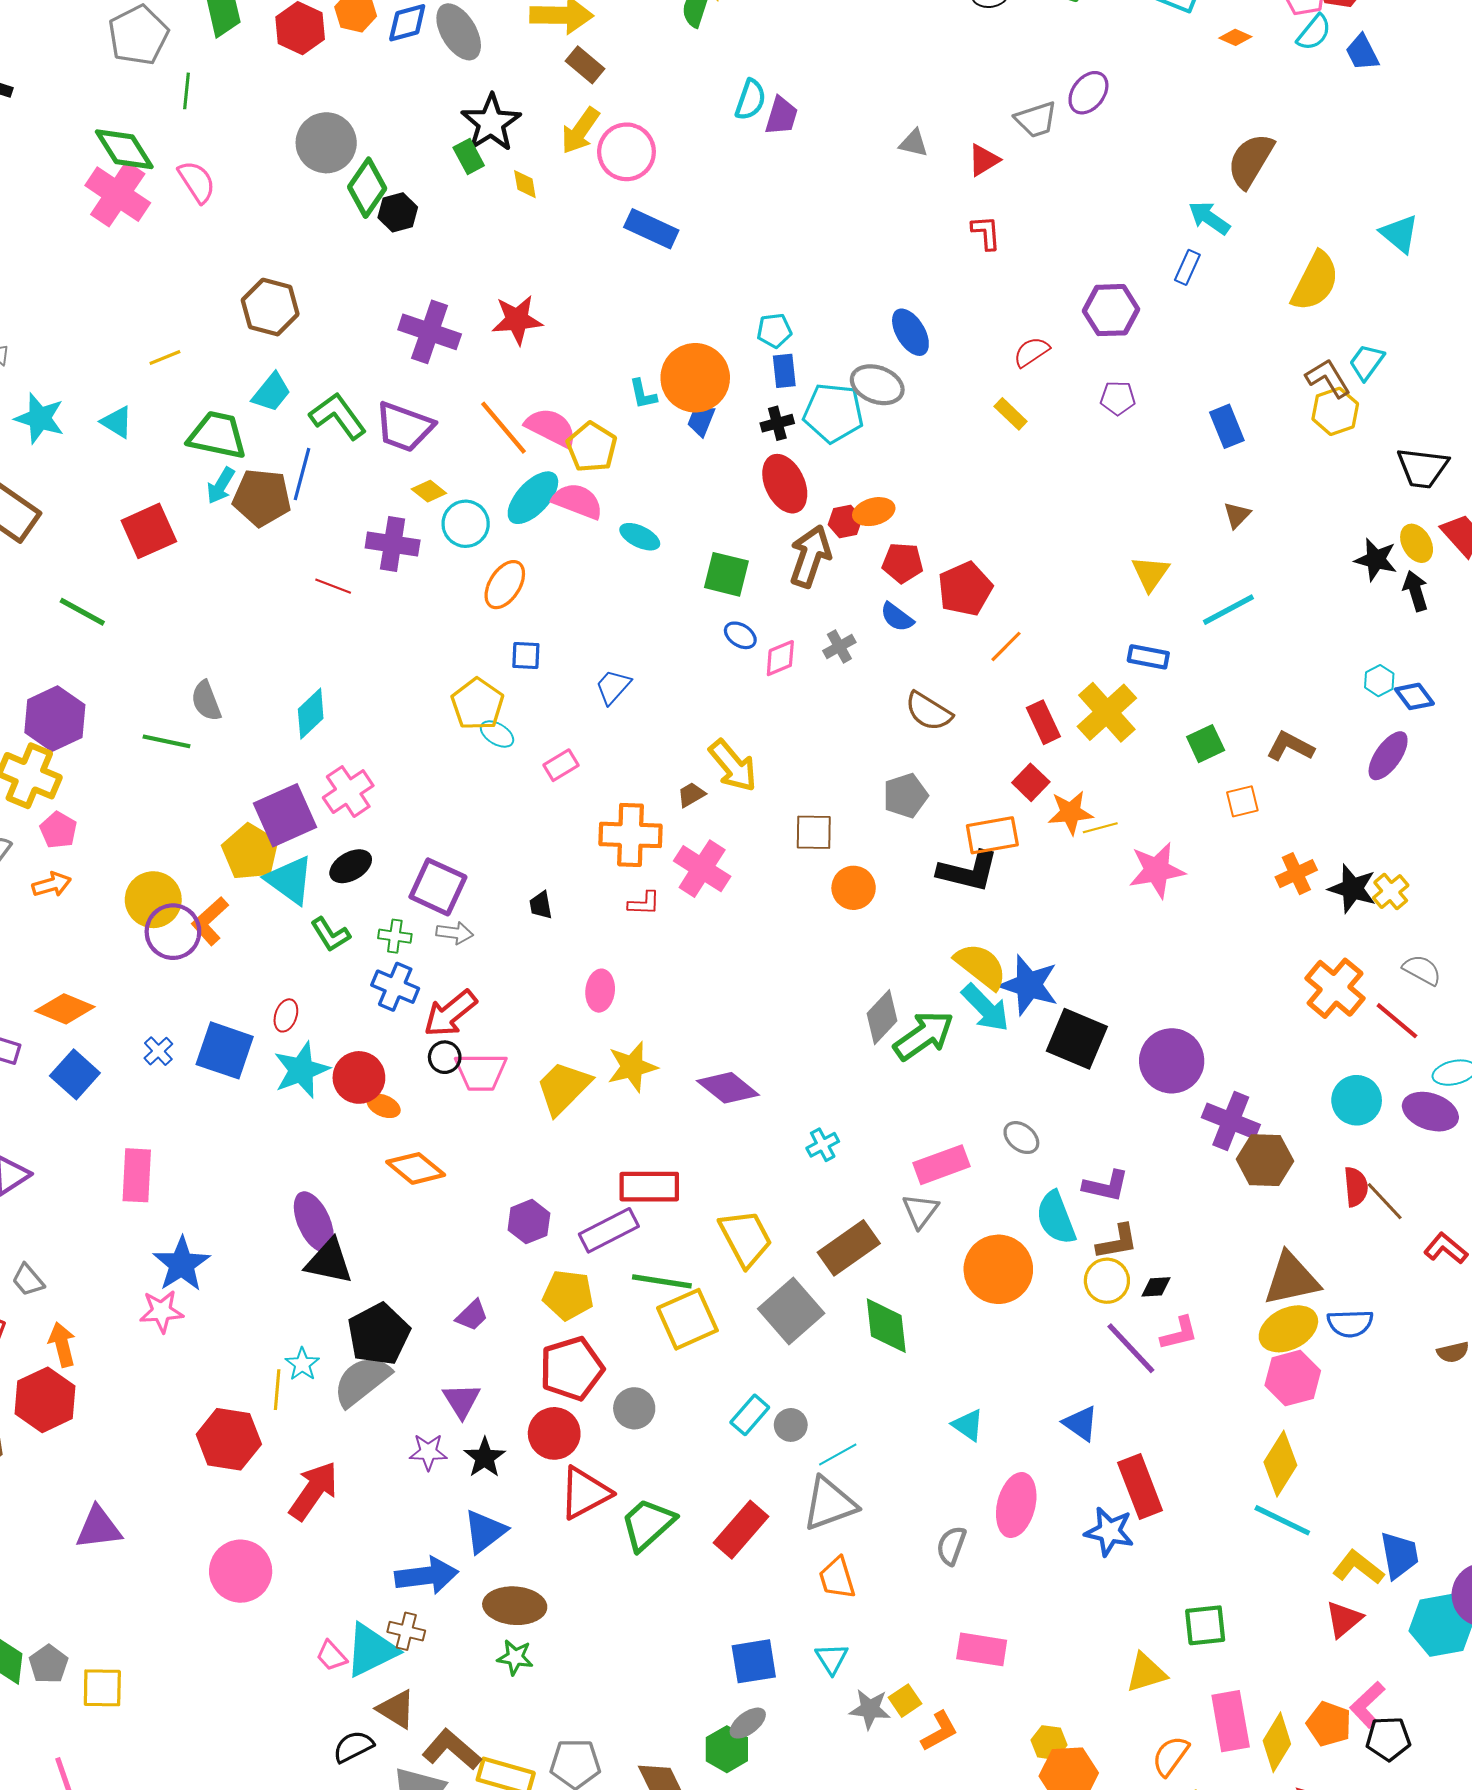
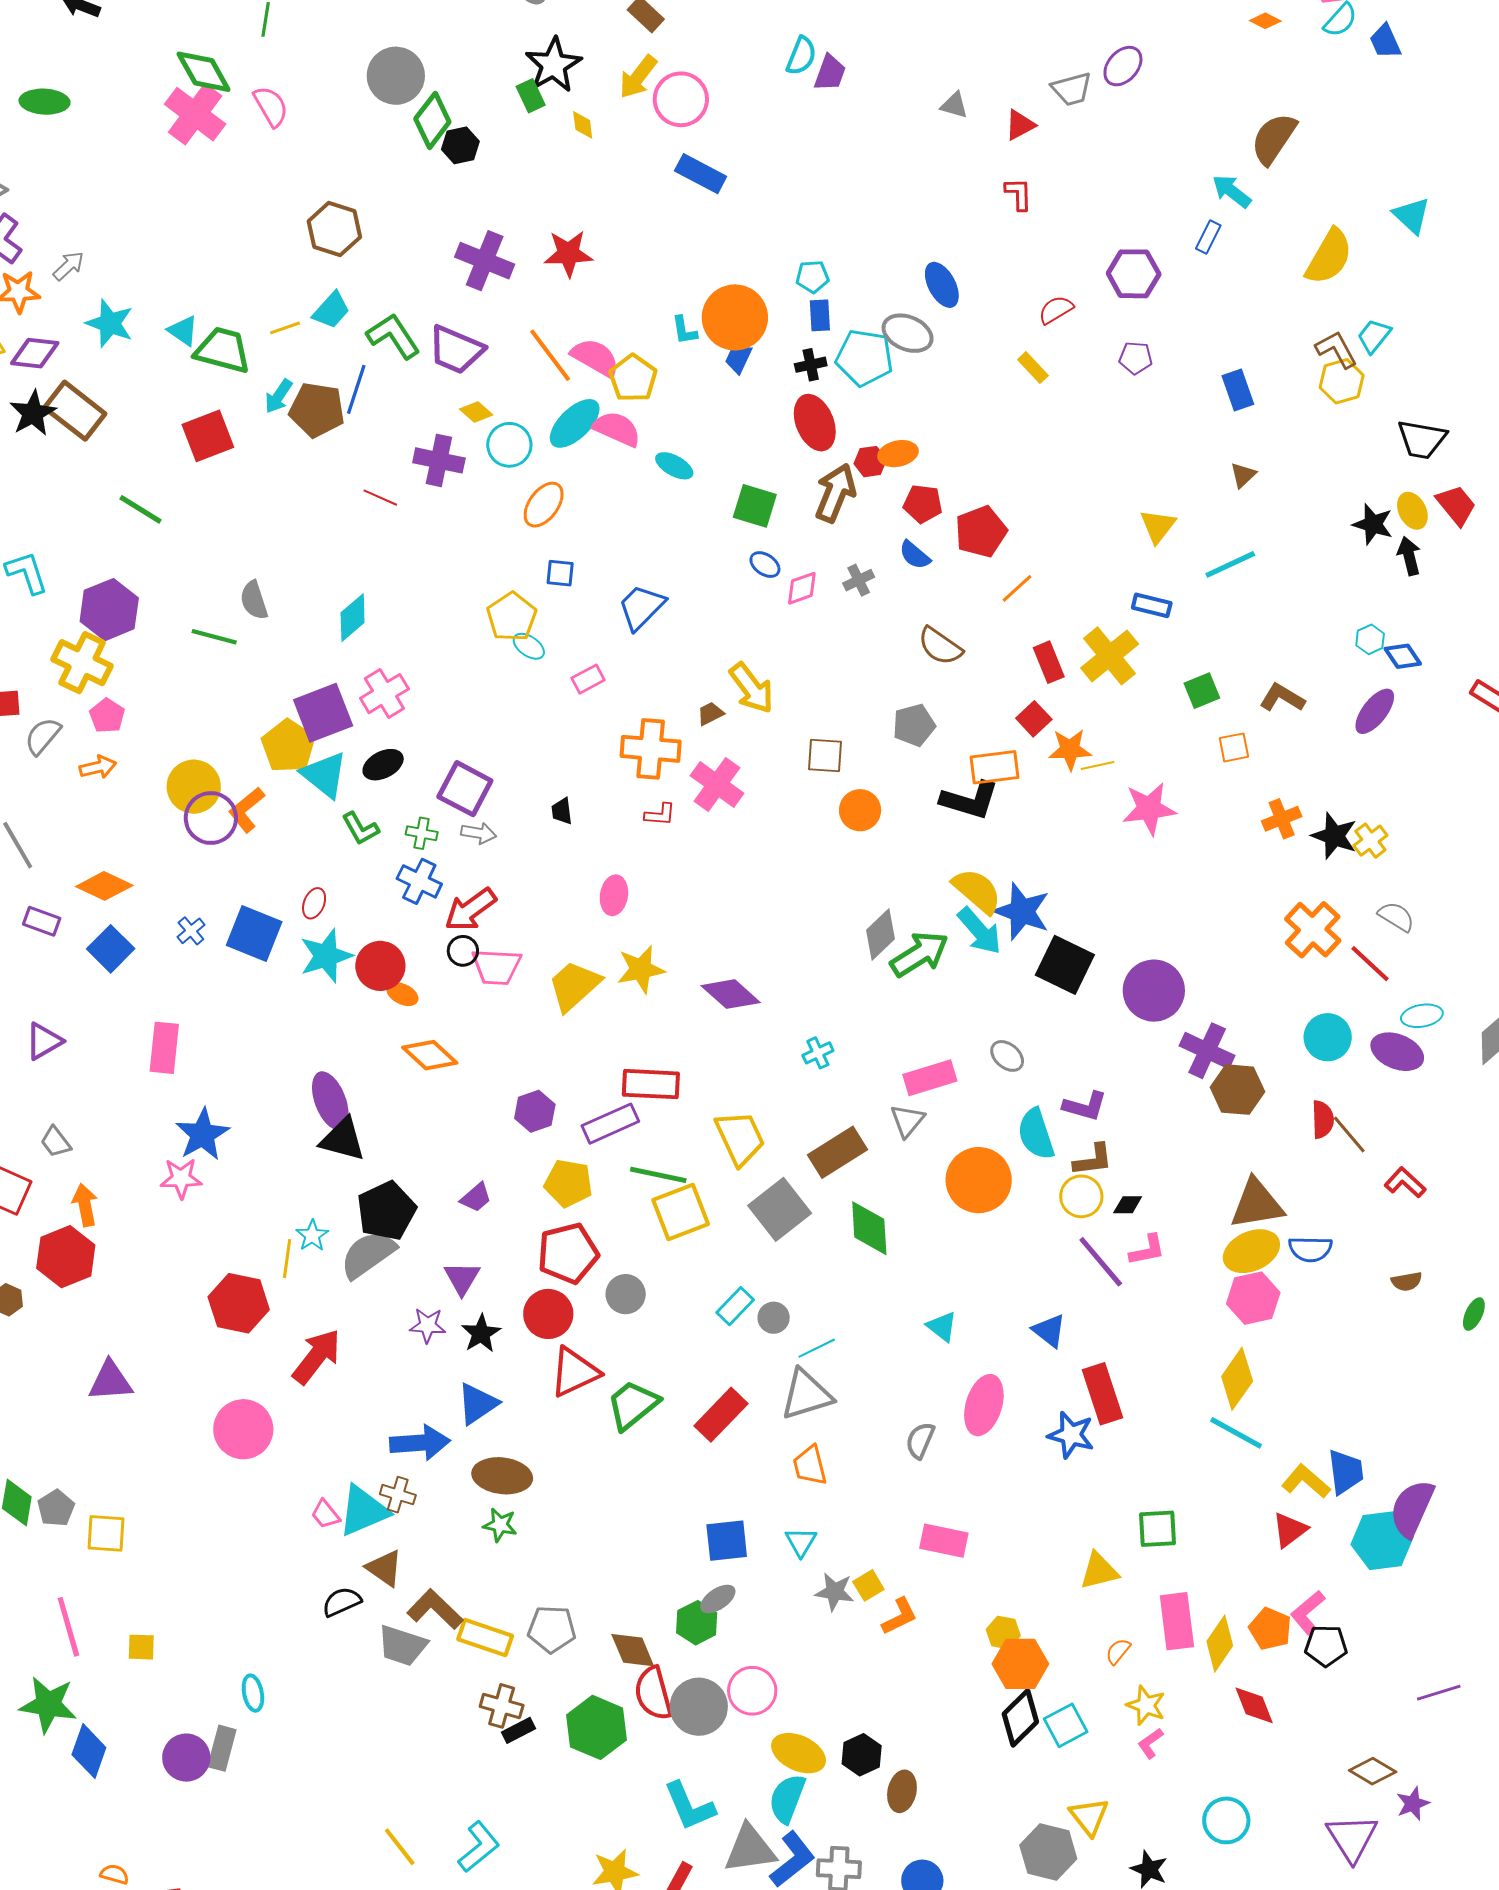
yellow line: (165, 358) -> (285, 328), moved
green trapezoid: (217, 435) -> (223, 350), moved
blue trapezoid: (613, 687) -> (641, 607), size x1.4
orange semicircle: (1170, 1756) -> (1118, 1651), size x0.7

